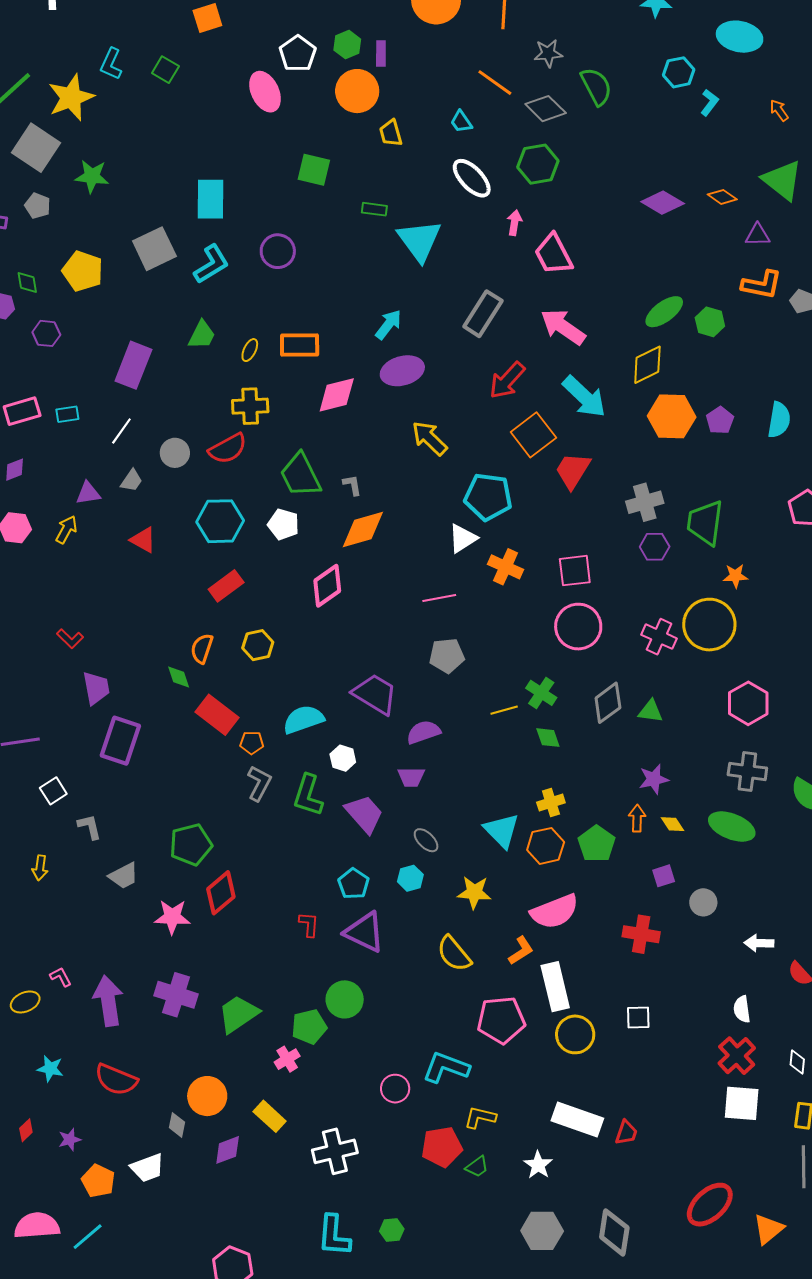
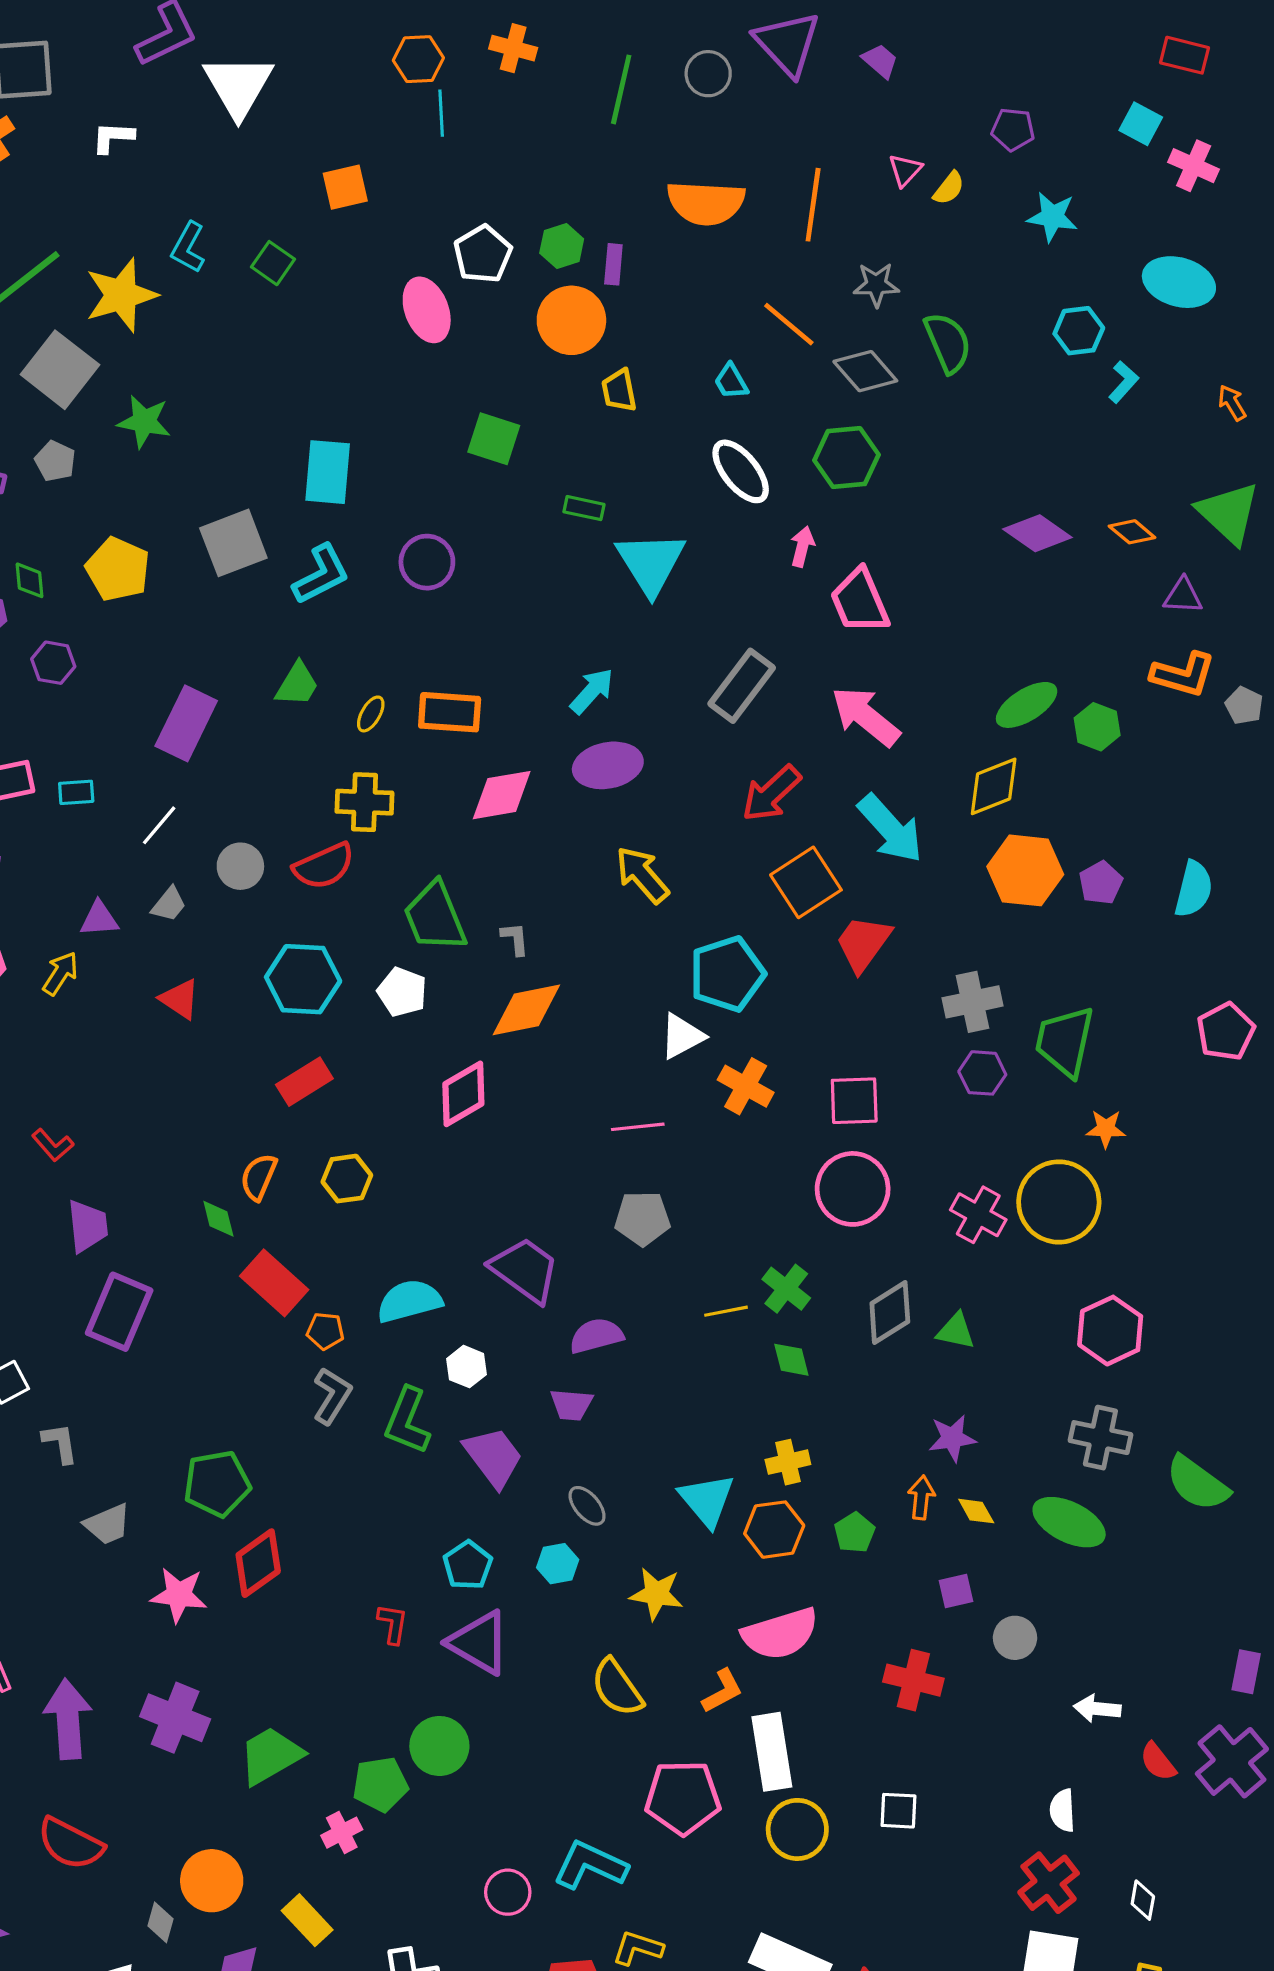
cyan pentagon: (488, 497) -> (727, 974), turned -30
green pentagon: (597, 844) -> (854, 1533), size x0.7

